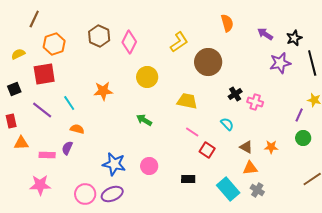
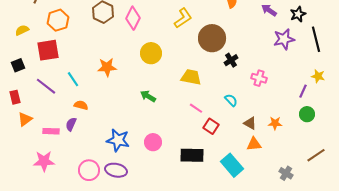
black cross: (235, 94) -> (231, 60), moved
orange triangle: (21, 143) -> (25, 119), turned -35
black rectangle: (188, 179) -> (192, 155), size x1.6
gray cross: (257, 190) -> (286, 173), moved
purple ellipse: (112, 194) -> (116, 170), turned 35

